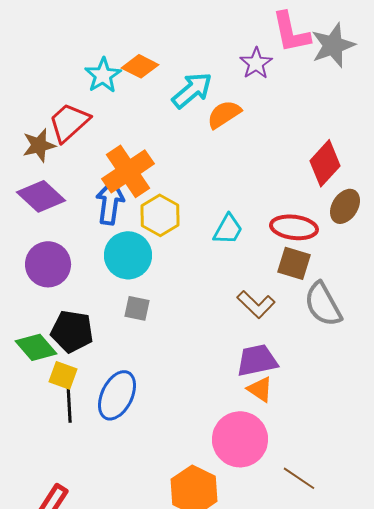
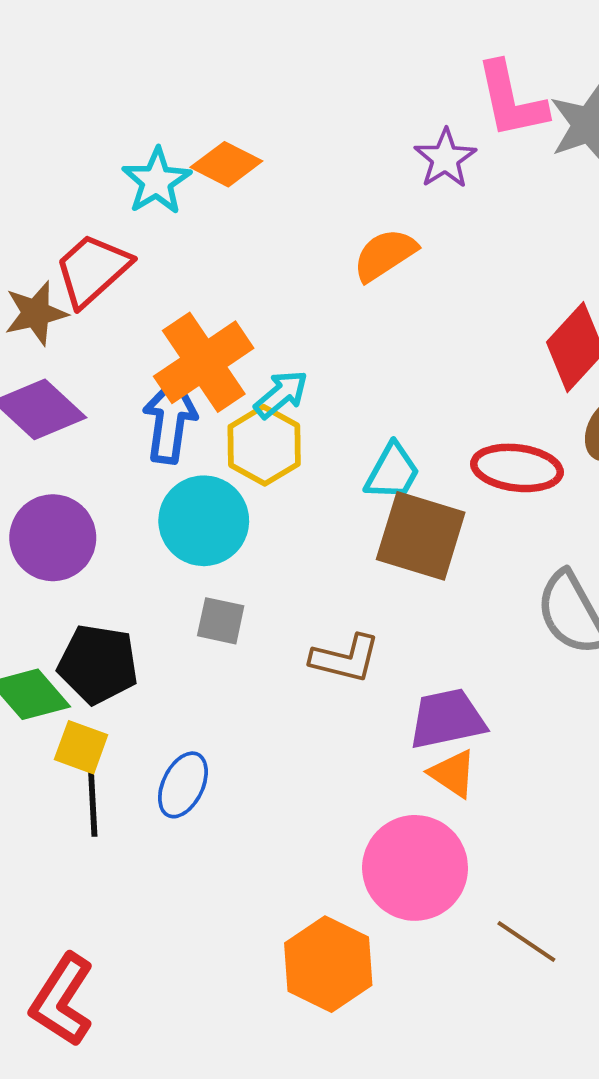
cyan arrow: (192, 90) -> (281, 394), moved, size x0.7
brown square: (294, 263) -> (421, 536), moved, size x1.4
brown L-shape: (256, 304) -> (345, 659), moved, turned -30
blue ellipse: (117, 395) -> (183, 785), size x0.7

